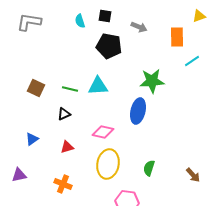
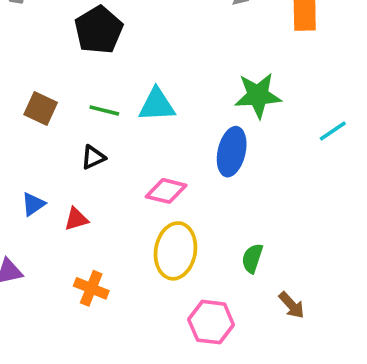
black pentagon: (109, 46) -> (99, 30), moved, turned 30
cyan line: (192, 61) -> (333, 131), moved
red triangle: (67, 147) -> (76, 219), moved
brown arrow: (193, 175) -> (292, 305), moved

